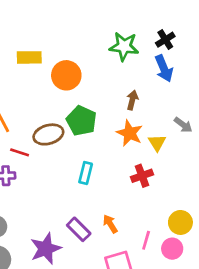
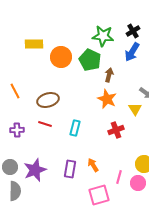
blue arrow: (164, 68) -> (132, 52), turned 54
green pentagon: (81, 121) -> (90, 60), moved
yellow triangle: (157, 143) -> (135, 109), moved
red line: (20, 152) -> (45, 124), moved
purple rectangle: (79, 229) -> (70, 169), turned 54
purple star: (46, 249) -> (35, 170), moved

